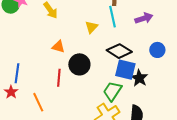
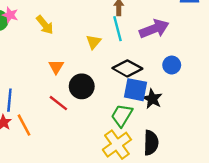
purple arrow: (144, 18) -> (154, 29), size x1.4
orange triangle: (58, 47) -> (56, 67), turned 48
red line: (59, 78) -> (58, 103), turned -54
orange line: (38, 102) -> (24, 125), moved

